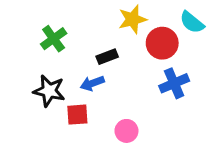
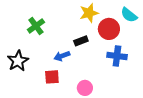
black rectangle: (107, 57) -> (81, 41), moved
blue cross: (174, 83) -> (117, 56), turned 30
black star: (49, 91) -> (18, 61), moved, turned 30

